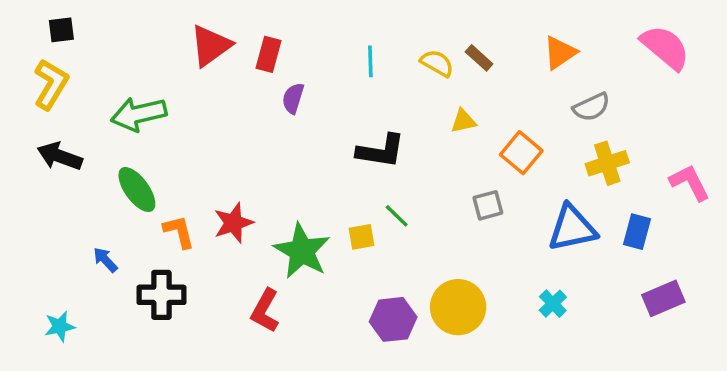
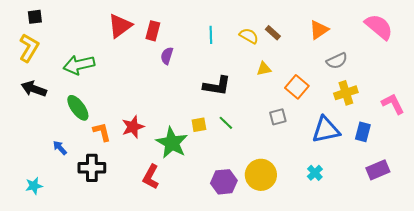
yellow square: (362, 237) -> (199, 125), moved

